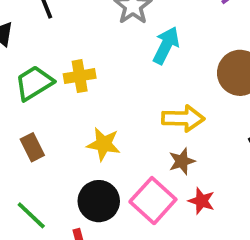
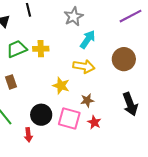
yellow arrow: (183, 118) -> (84, 66), moved
yellow star: (104, 144) -> (61, 86), moved
pink square: (153, 201) -> (69, 119), turned -35

